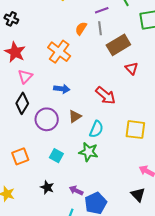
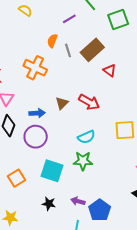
gray line: (100, 28) -> (68, 50), moved
blue arrow: (62, 89) -> (37, 113), moved
brown triangle: (75, 116) -> (62, 103), moved
cyan semicircle: (96, 129) -> (86, 137), turned 54
cyan square: (56, 156) -> (52, 171), size x1.6

